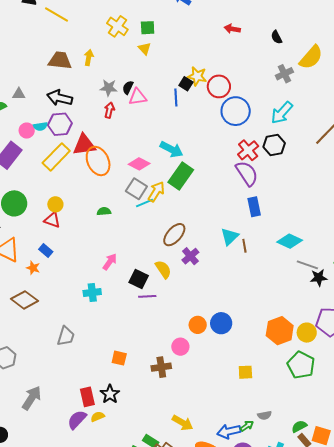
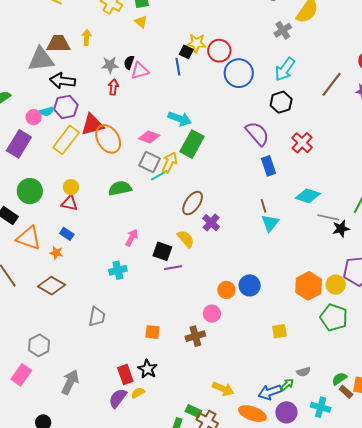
gray triangle: (19, 94) -> (41, 59), moved, size x2.0
red cross: (248, 150) -> (302, 143), moved
green semicircle: (104, 211) -> (120, 188), size x1.6
cyan triangle: (230, 237) -> (270, 223), moved

